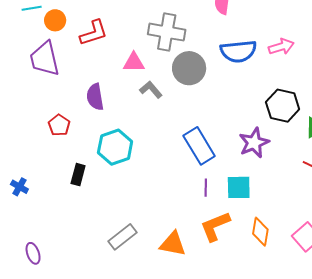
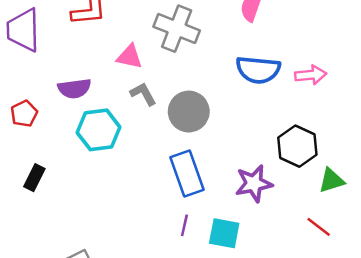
gray circle: (189, 68) -> (189, 112), moved
purple semicircle: (95, 97) -> (74, 88), turned -100
cyan hexagon: (115, 147) -> (99, 130), moved

